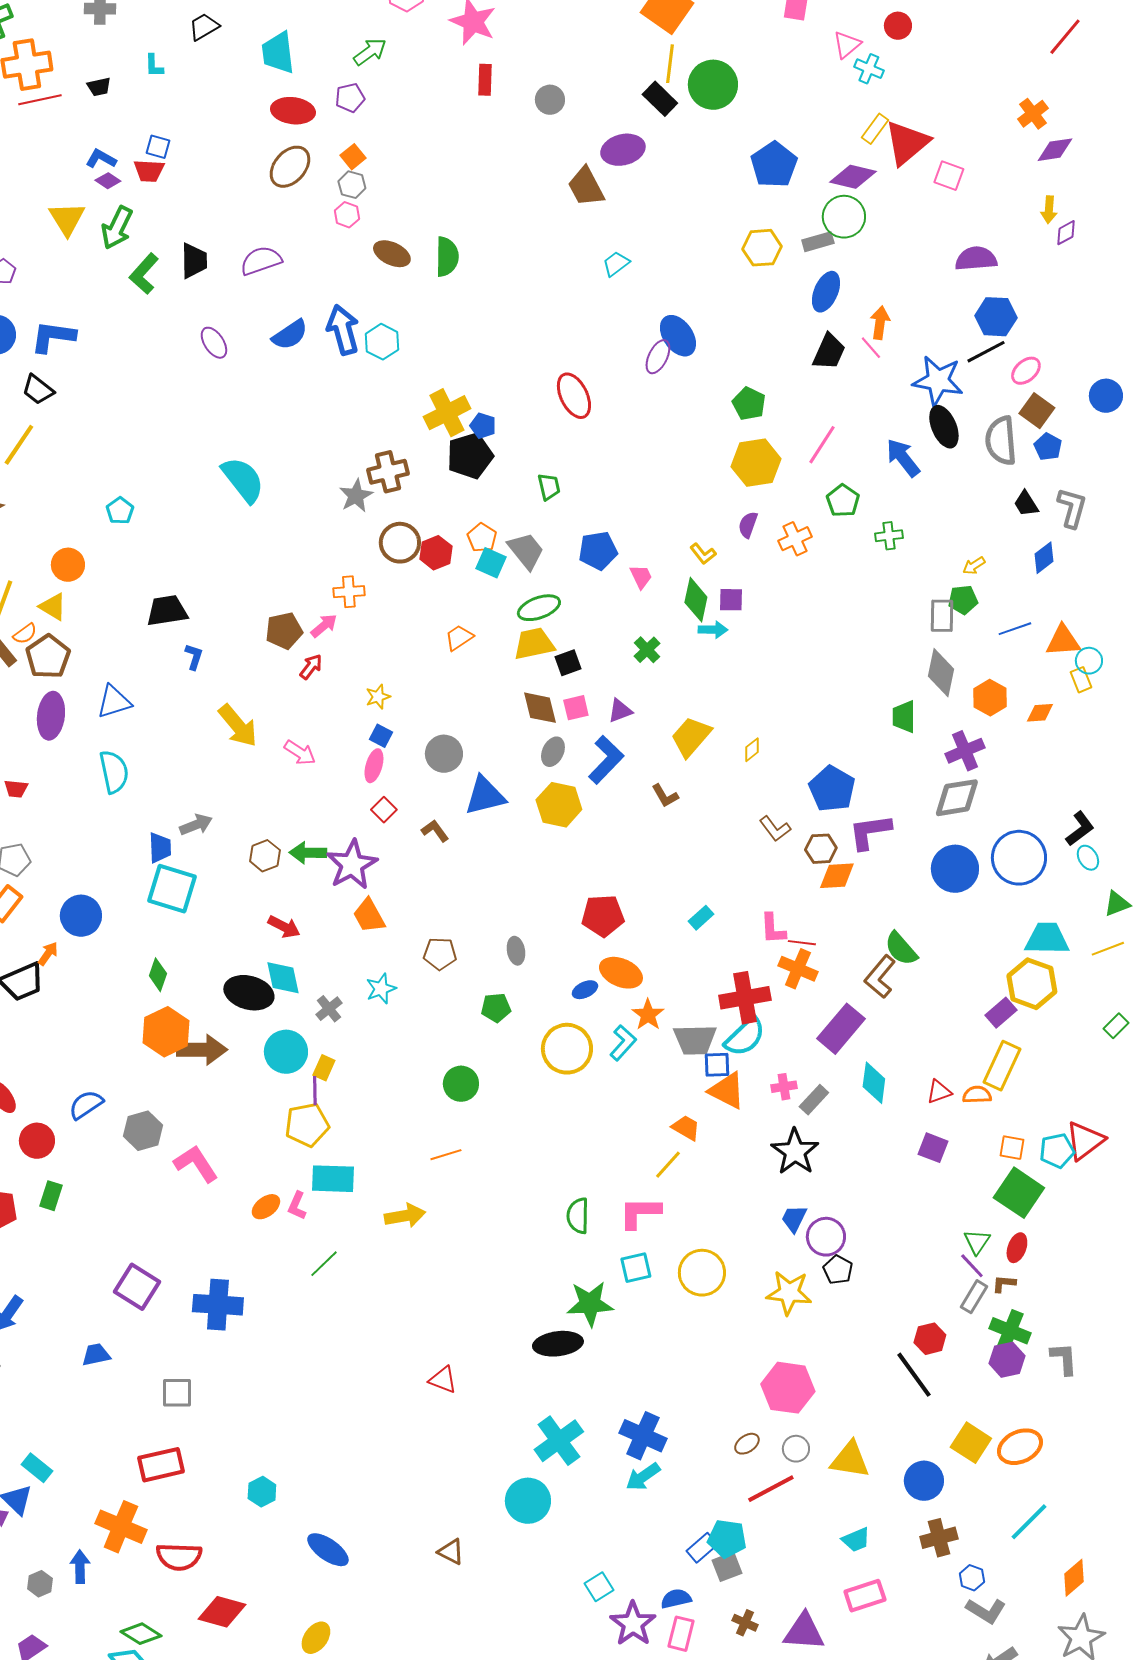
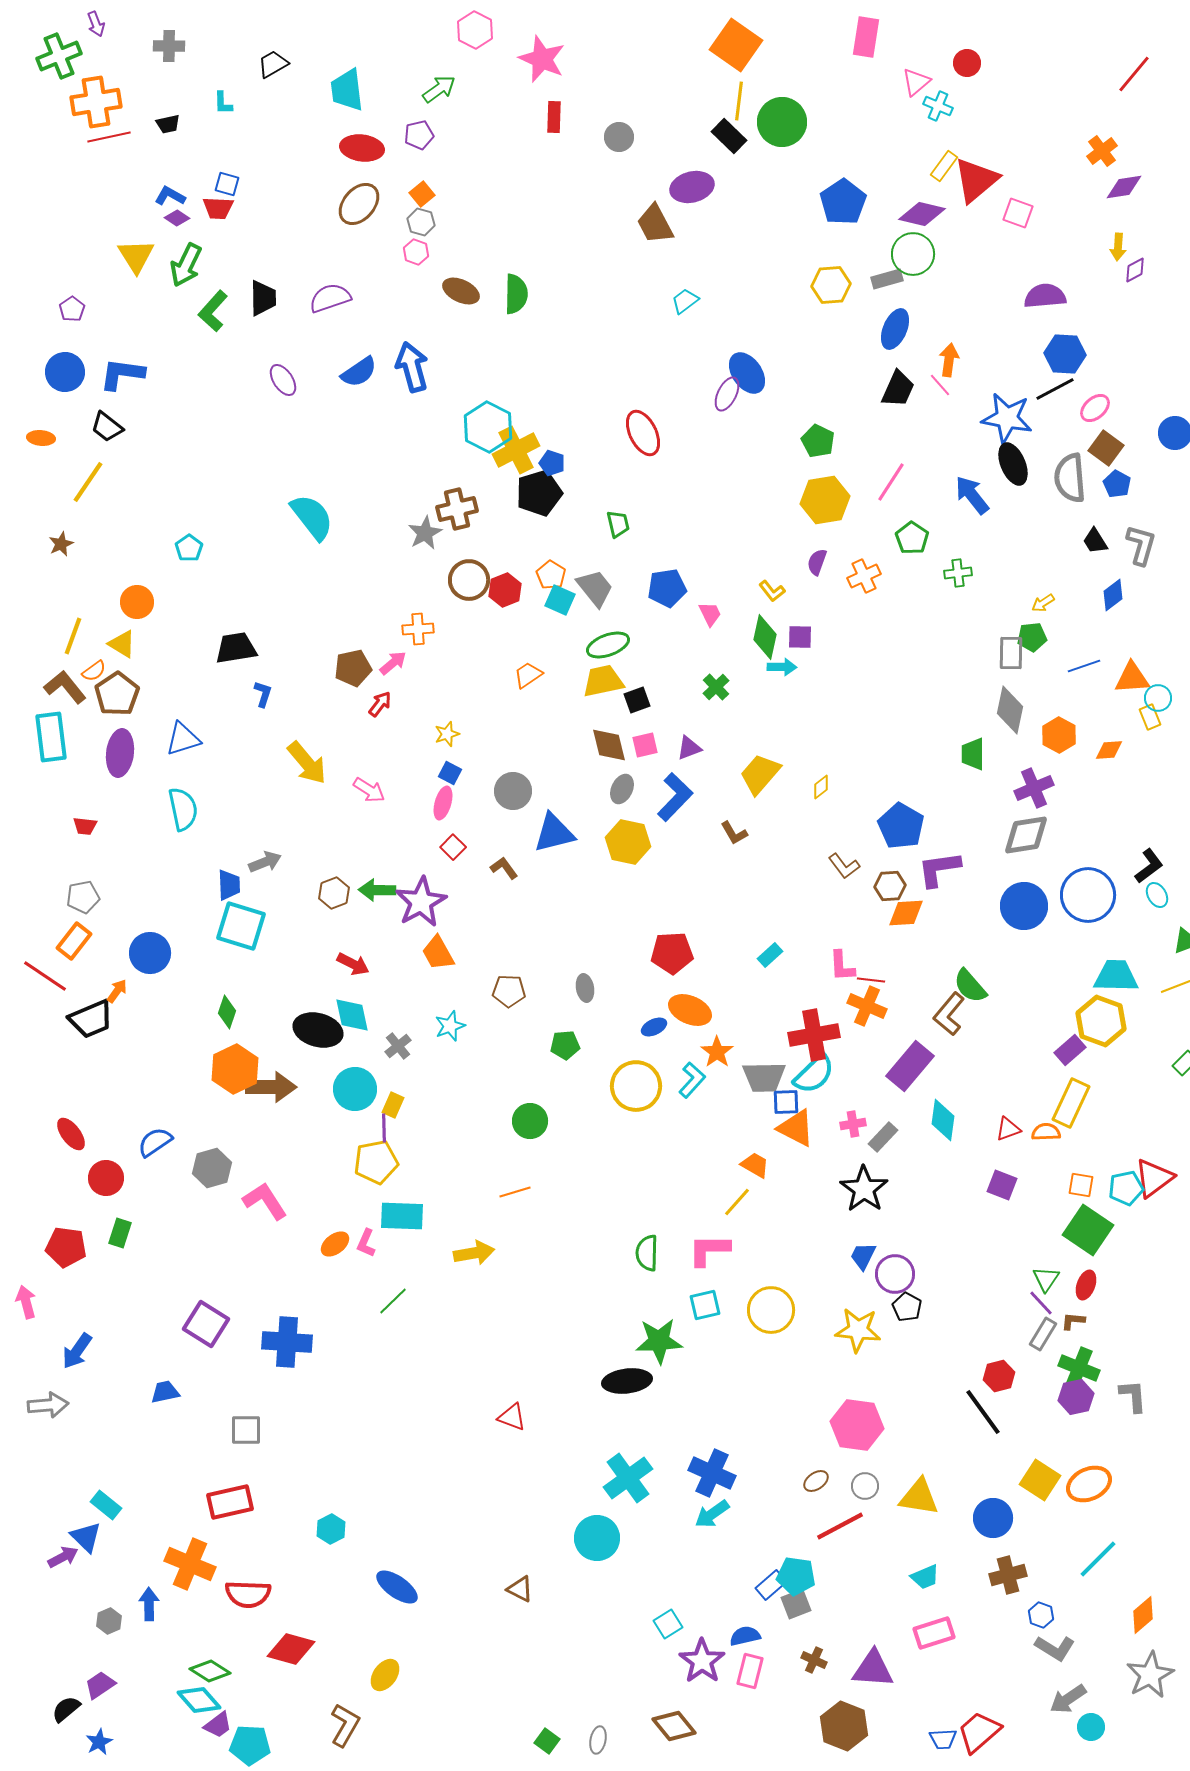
cyan hexagon: (382, 342) -> (488, 427), moved, size x1.4

